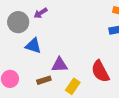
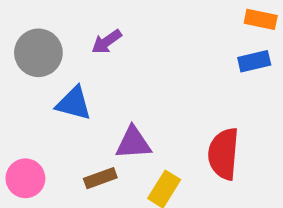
purple arrow: (41, 13) -> (107, 42), moved
red semicircle: (100, 71) -> (224, 154), turned 35

